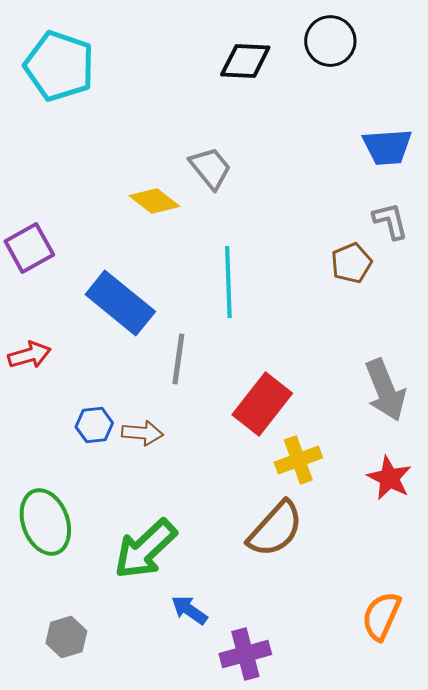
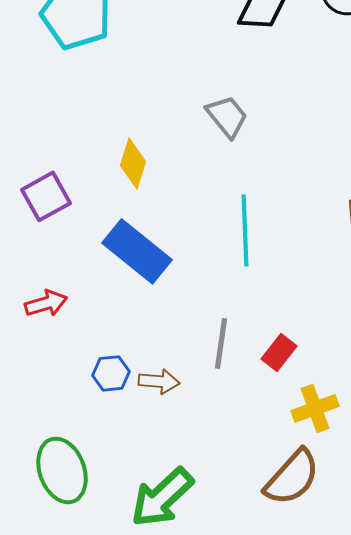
yellow diamond: (154, 201) -> (133, 163), moved, turned 69
gray line: (178, 359) -> (221, 343), moved
red rectangle: (262, 404) -> (279, 352), size x0.6

